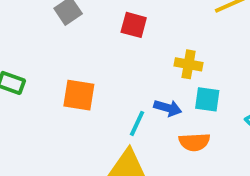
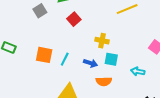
red square: (134, 25) -> (74, 19), turned 32
cyan line: (137, 123) -> (65, 59), moved

